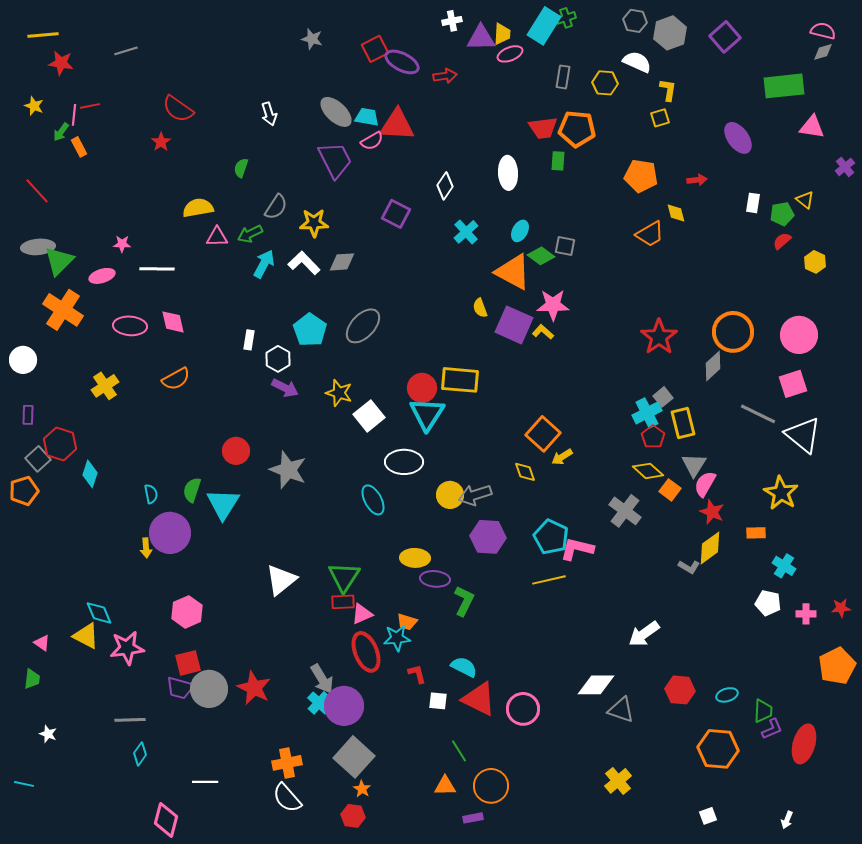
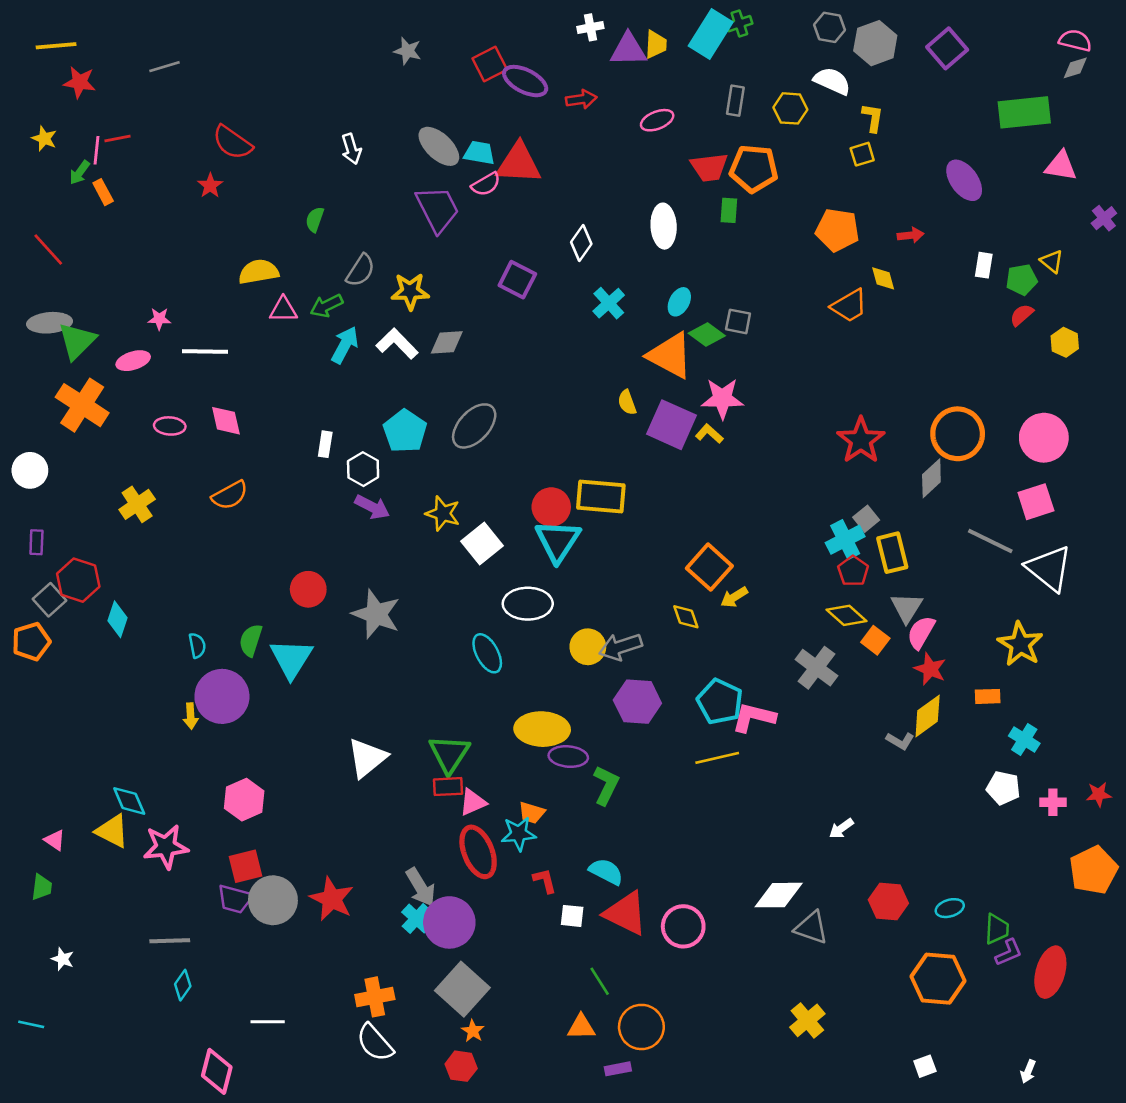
pink ellipse: (510, 54) -> (657, 120), moved
pink ellipse: (130, 326) -> (170, 426), size x0.7
yellow ellipse: (415, 558) -> (542, 729), size x1.4
white arrow: (644, 634) -> (841, 828), size x0.6

